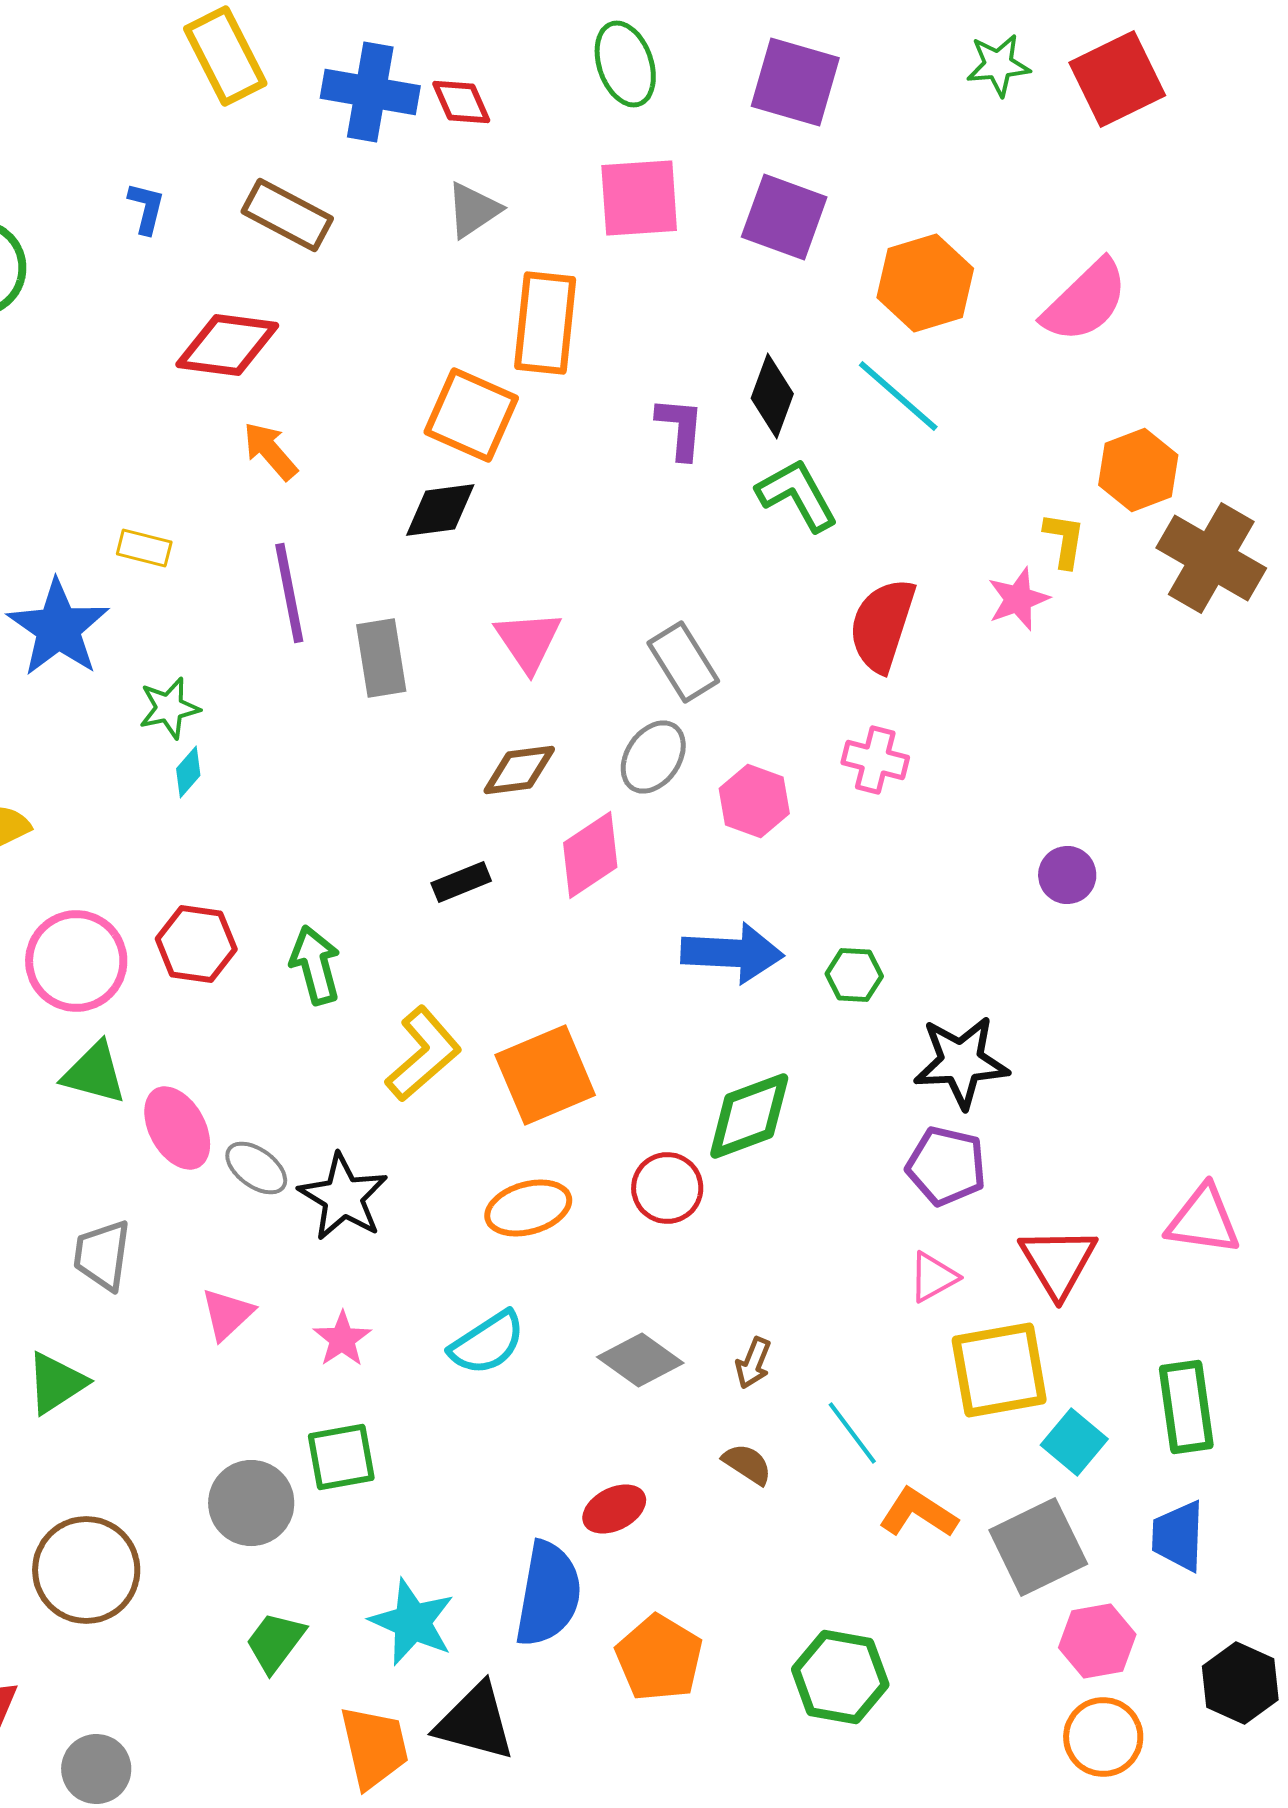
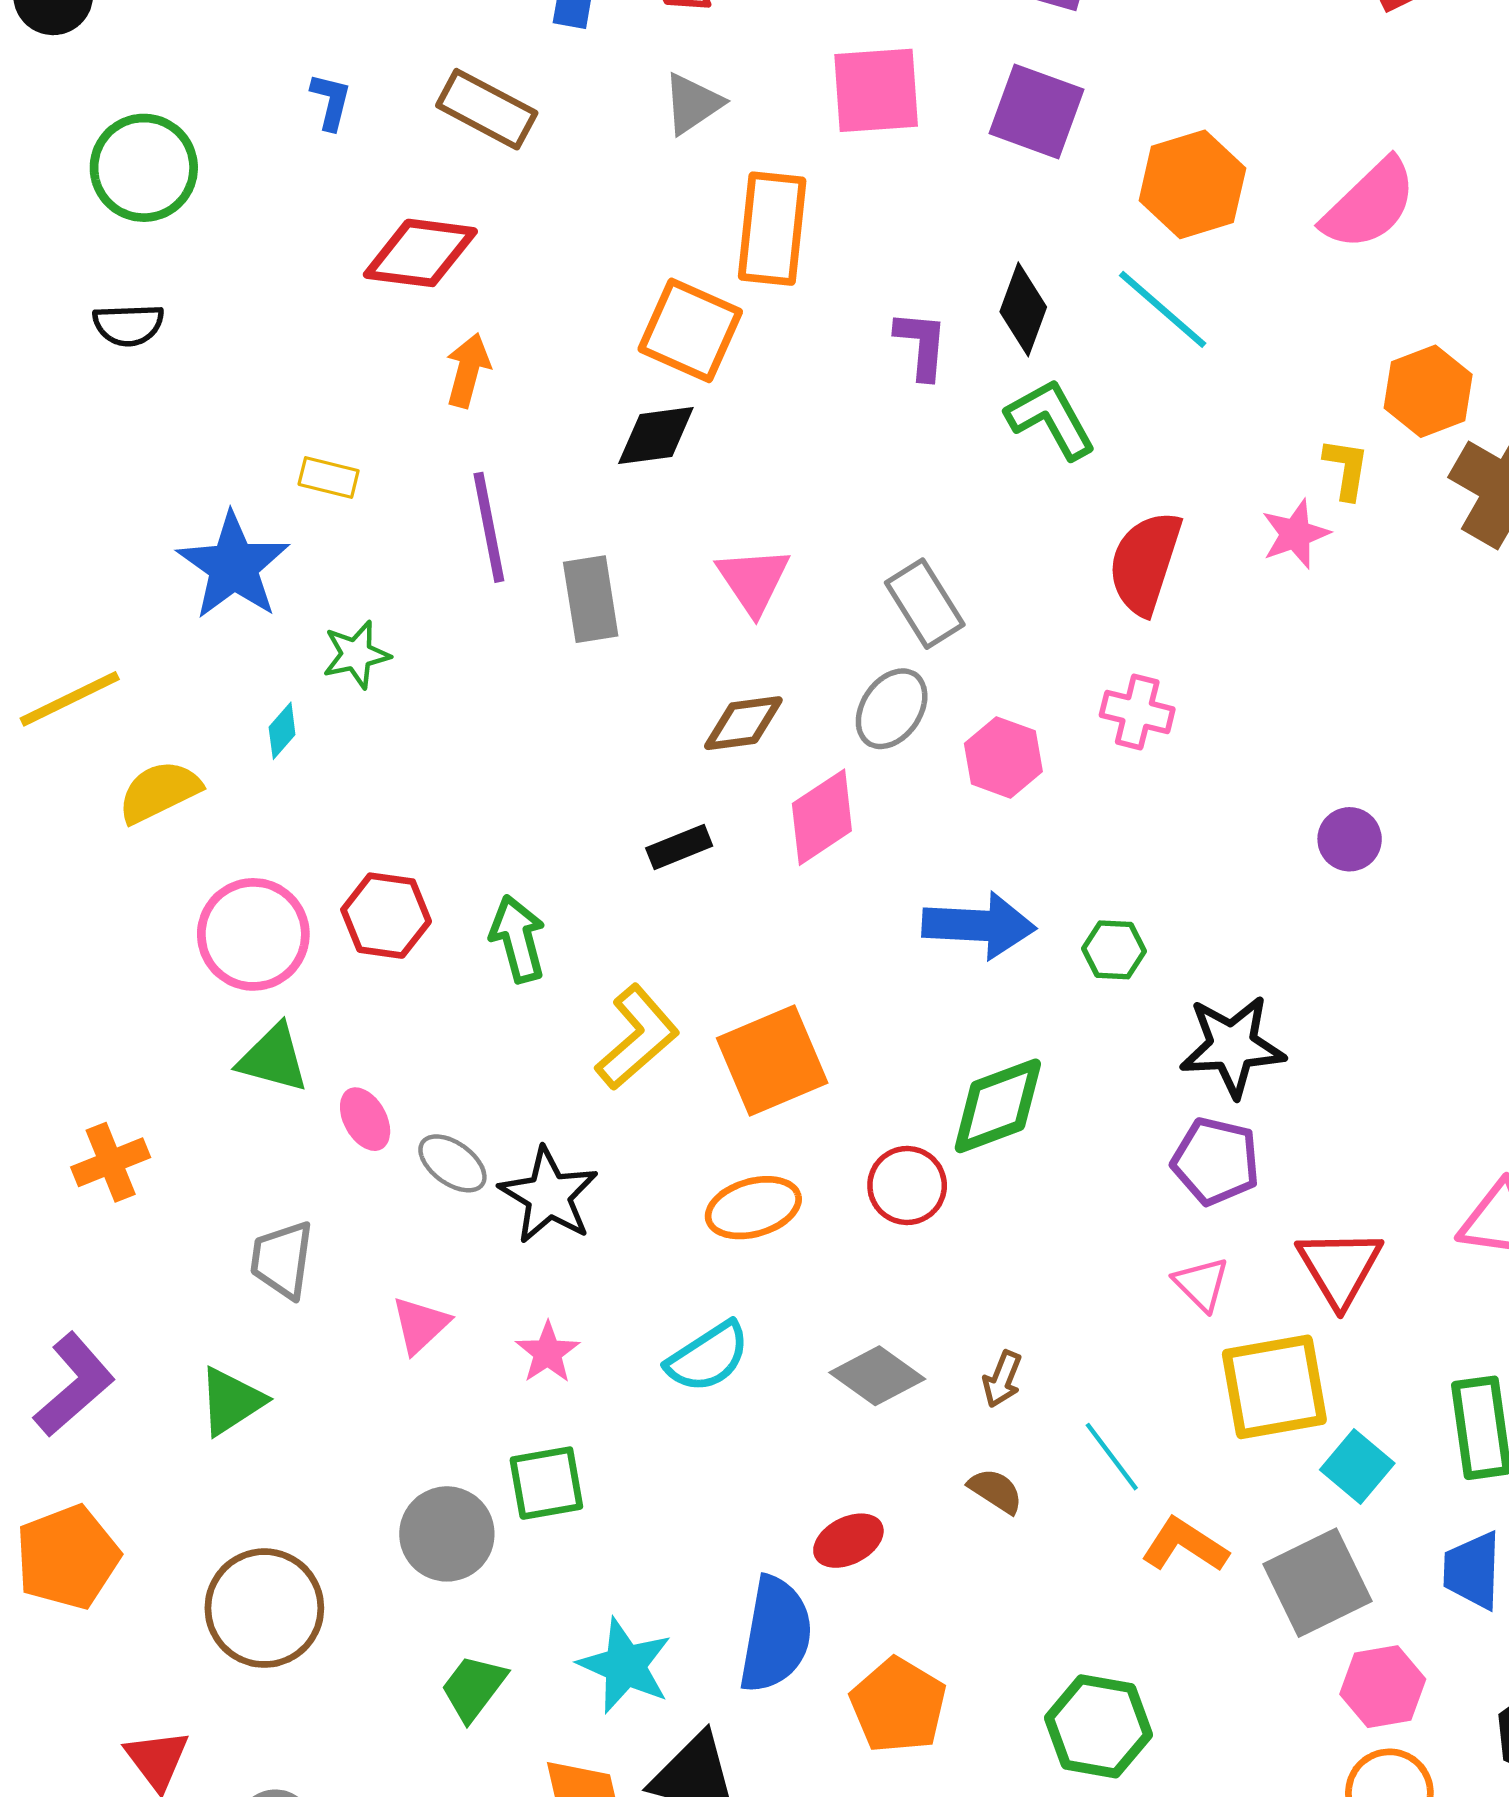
orange arrow: (270, 451) -> (468, 370), turned 56
cyan diamond: (188, 772) -> (282, 731), moved
pink ellipse: (177, 1128) -> (365, 1119), size x0.7
pink triangle: (933, 1277) -> (1201, 1284), turned -46

